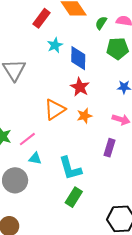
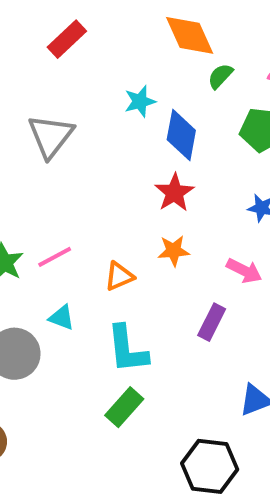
red rectangle: (41, 18) -> (67, 39), moved
green semicircle: (101, 23) -> (220, 76), moved
orange triangle: (55, 109) -> (119, 276), moved, size x0.7
pink line: (27, 139) -> (55, 257), moved

